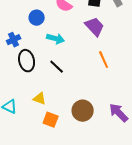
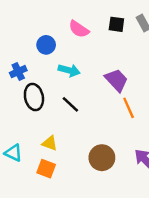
purple trapezoid: (95, 27) -> (116, 80), moved
orange line: (104, 60) -> (129, 108), moved
orange square: (51, 120) -> (46, 169), moved

